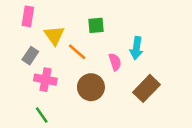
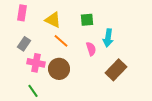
green square: (96, 25) -> (87, 20), moved
yellow triangle: (54, 35) -> (53, 20), moved, turned -30
brown circle: (91, 87) -> (59, 69), moved

